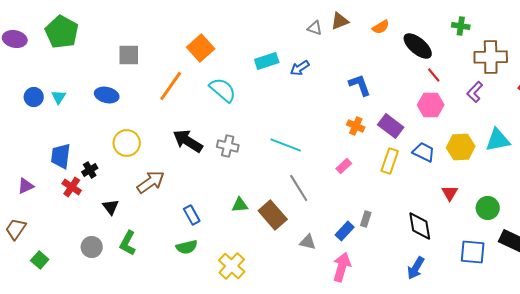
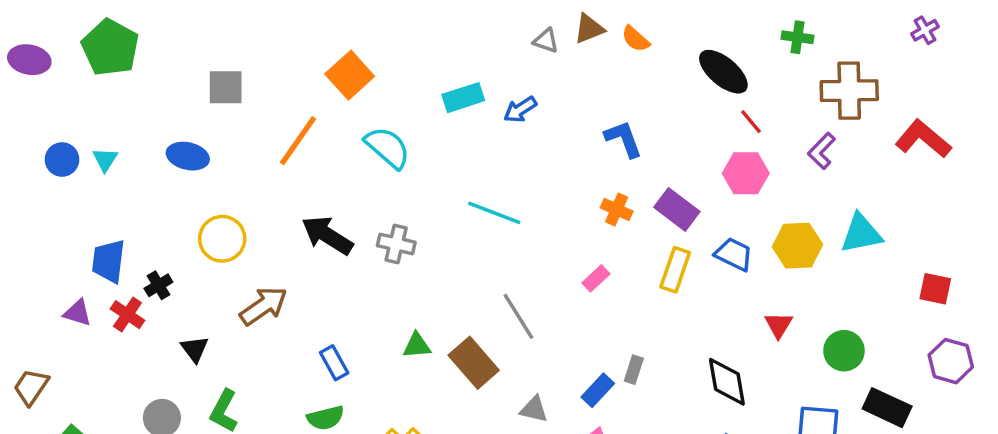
orange semicircle: (381, 27) -> (636, 39), moved, turned 72
cyan line: (286, 145) -> (494, 213), moved
purple triangle: (26, 186) -> (78, 313), moved, turned 42

